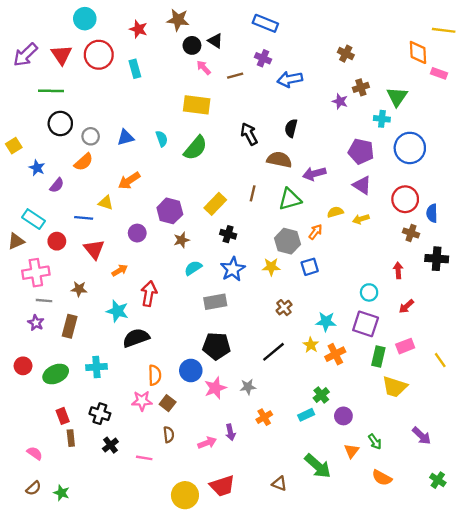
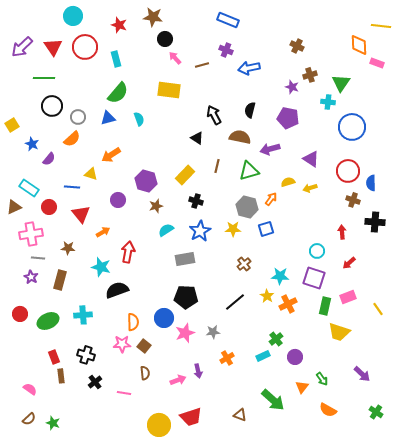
black triangle: (215, 41) -> (197, 138), moved
green semicircle: (195, 148) -> (118, 93), moved
purple pentagon: (361, 151) -> (288, 118), moved

